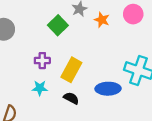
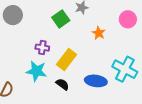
orange star: (102, 20) -> (99, 33), moved
cyan star: (40, 88) -> (36, 71), size x1.5

